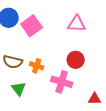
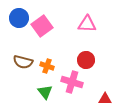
green triangle: (19, 89) -> (45, 92), moved

